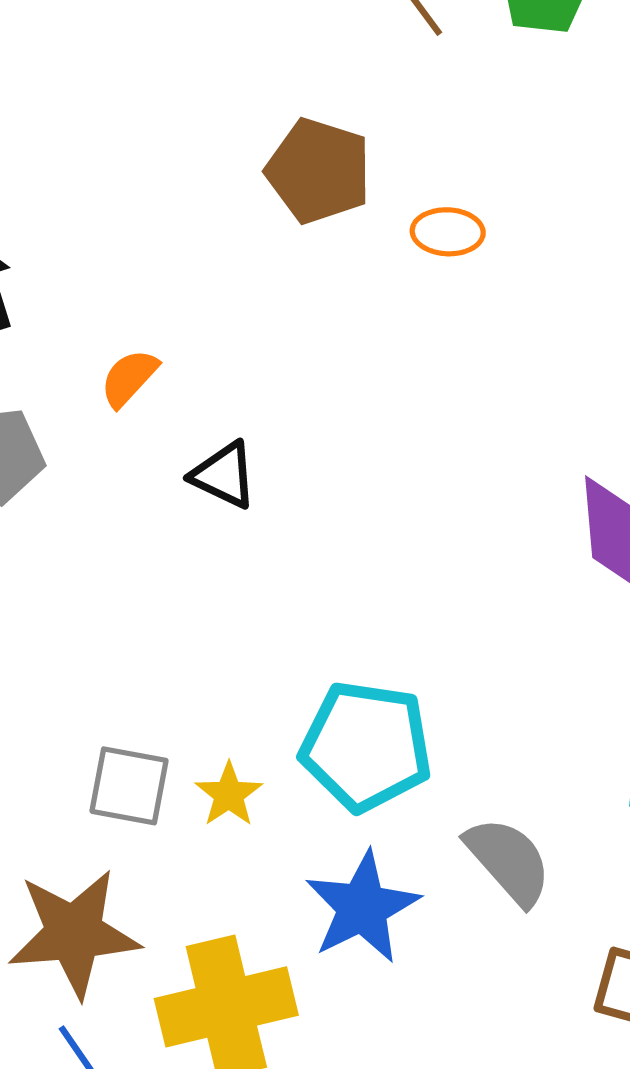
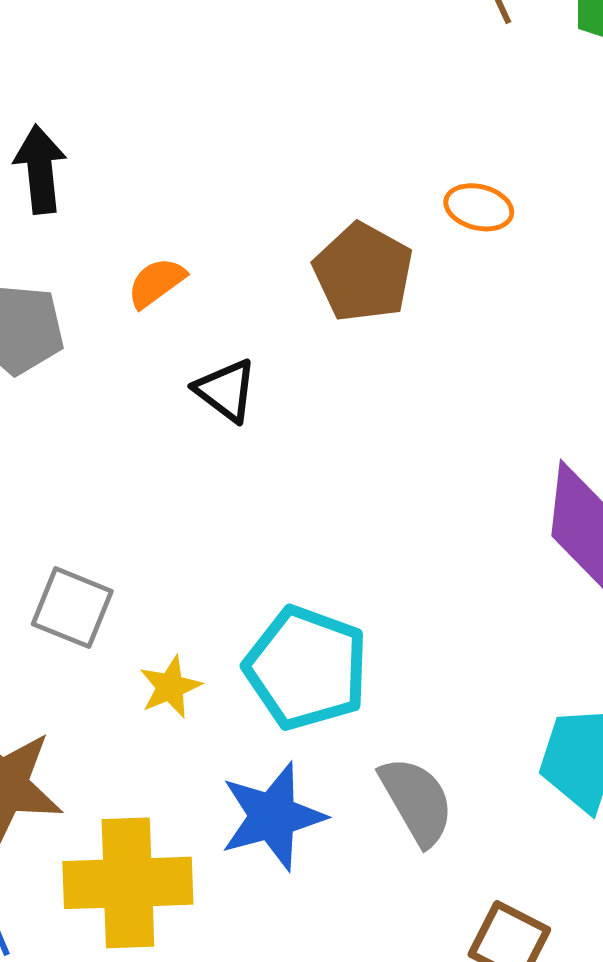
brown pentagon: (319, 171) -> (363, 272), moved
gray square: (129, 786) -> (72, 608), moved

